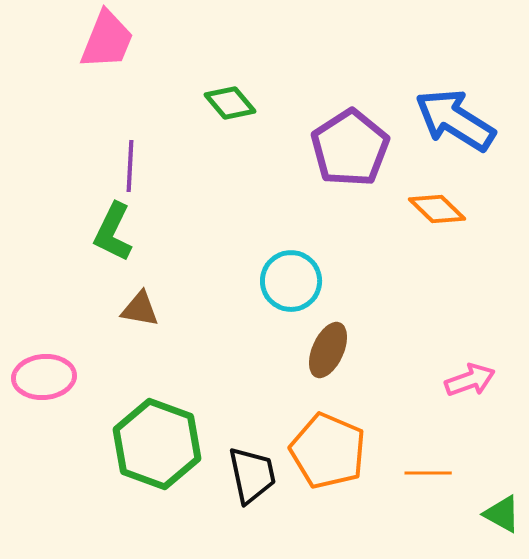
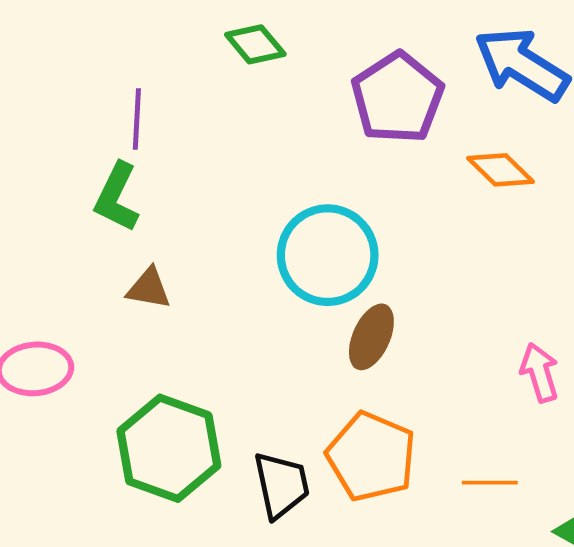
cyan circle: (291, 281) -> (328, 255), size x1.4
pink arrow: (470, 380) -> (540, 372), turned -87

